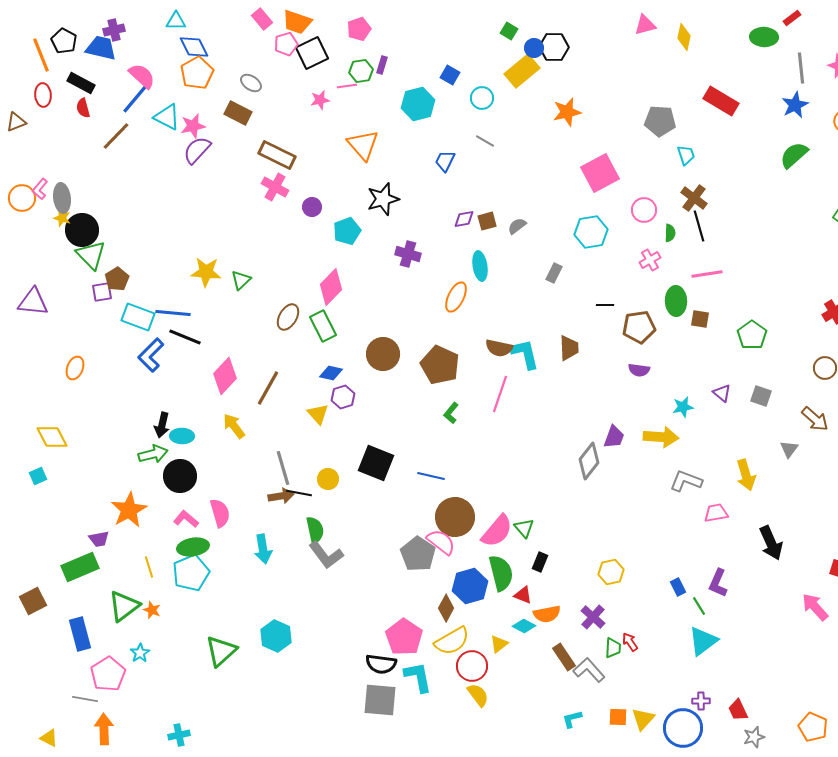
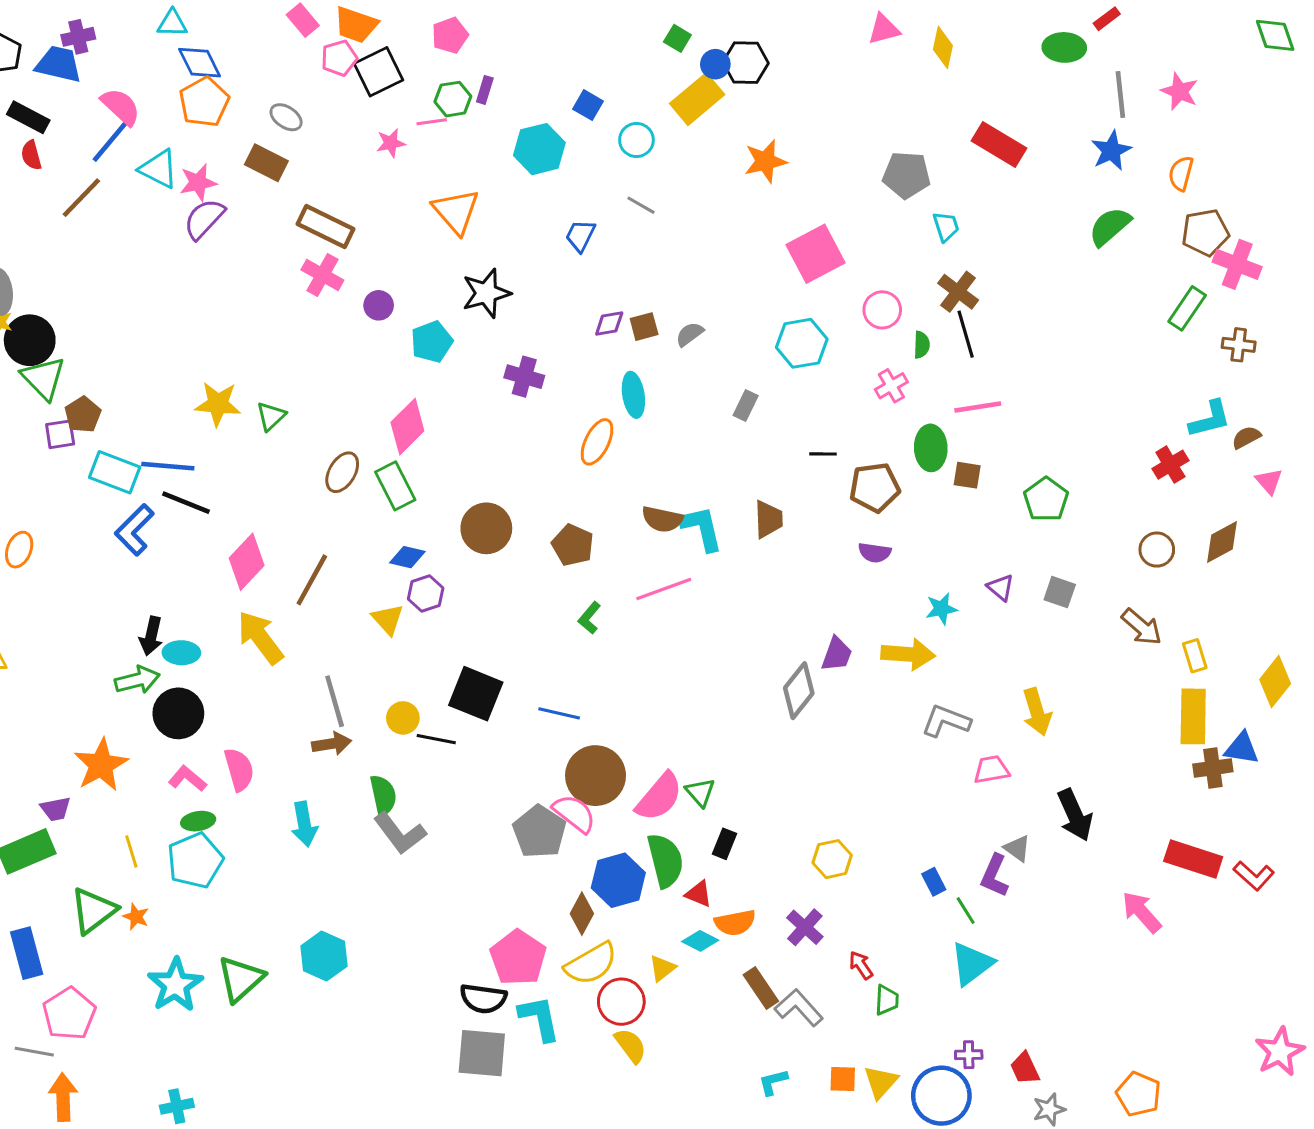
brown pentagon: (440, 365) -> (573, 545), size x0.7
pink line: (500, 394) -> (664, 589), turned 51
yellow arrow: (234, 426) -> (260, 638), size x1.4
gray triangle: (789, 449) -> (1017, 848), moved, turned -30
black line: (299, 493) -> (436, 739), moved
green ellipse: (193, 547) -> (198, 821), size x0.7
green trapezoid: (613, 648) -> (887, 1000), moved
cyan star: (140, 653) -> (175, 985), moved, size x1.8

